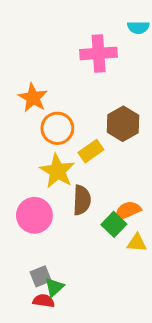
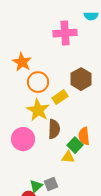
orange semicircle: (128, 211) -> (84, 136), turned -72
yellow triangle: (137, 243) -> (68, 157), moved
gray square: (41, 276) -> (51, 184), moved

